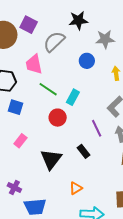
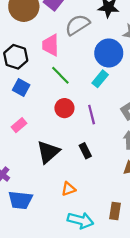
blue circle: (87, 61) -> (109, 53), size x1.6
cyan rectangle: (73, 97) -> (100, 79), moved
purple line: (97, 128) -> (92, 115), moved

